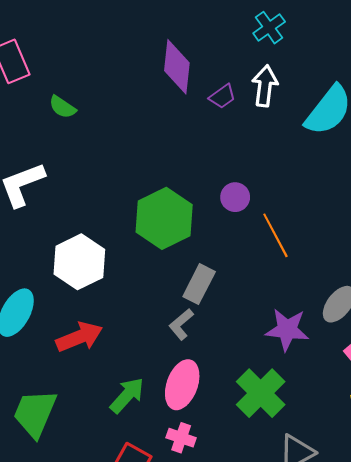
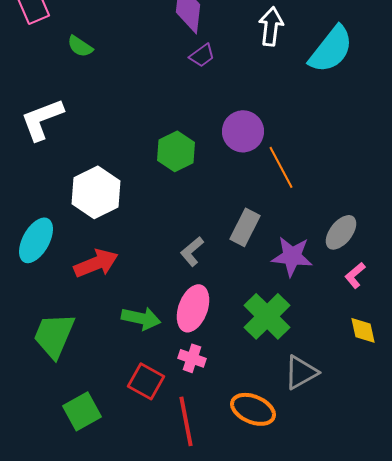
purple trapezoid: (222, 96) -> (202, 55), moved
purple circle: (235, 197) -> (243, 131), size x1.5
green hexagon: (164, 218) -> (176, 151), size x0.7
gray rectangle: (199, 284) -> (245, 227), moved
green arrow: (127, 395) -> (141, 318), turned 60

